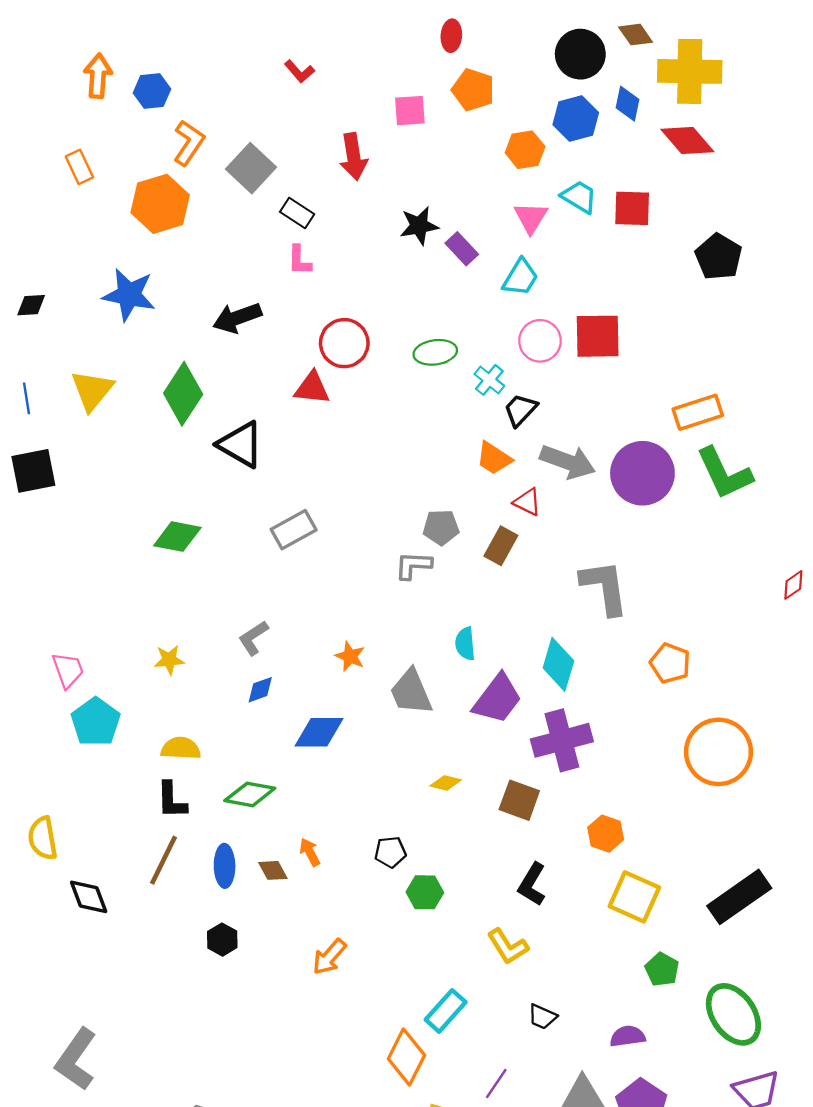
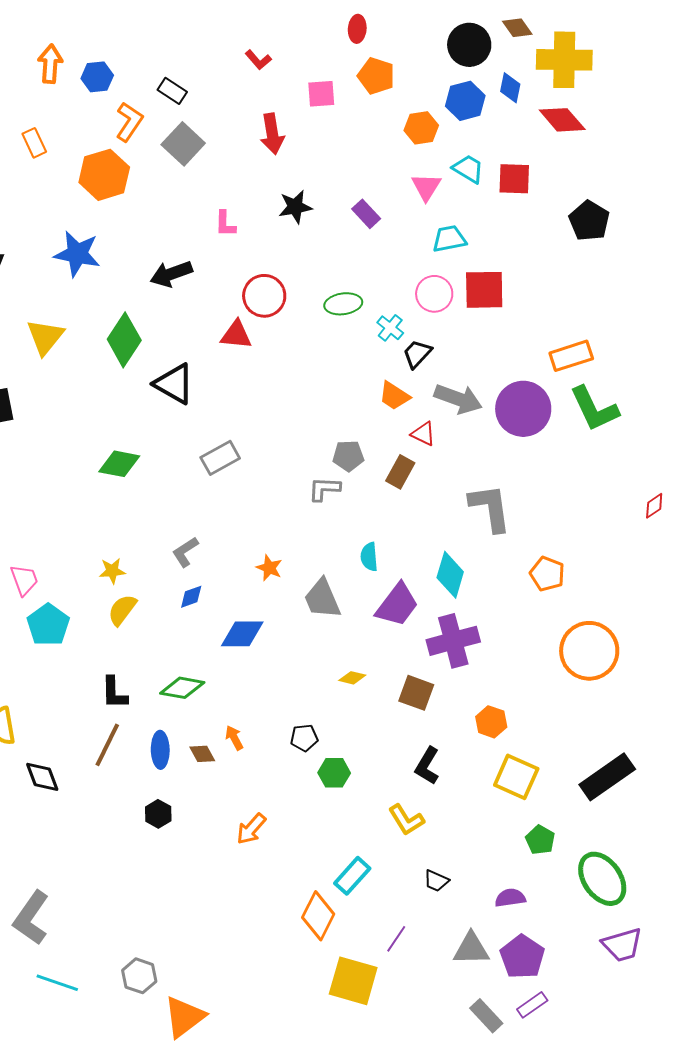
red L-shape: (299, 71) -> (258, 60), moved
black rectangle: (297, 213) -> (172, 91), moved
black star: (419, 226) -> (295, 207), moved
cyan trapezoid: (520, 277) -> (449, 239), moved, turned -132
yellow semicircle: (181, 748) -> (122, 610), moved, turned -56

